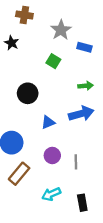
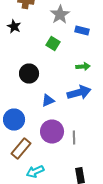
purple circle: (52, 155) -> (52, 132), size x1.5
cyan arrow: (51, 194) -> (35, 172), moved

